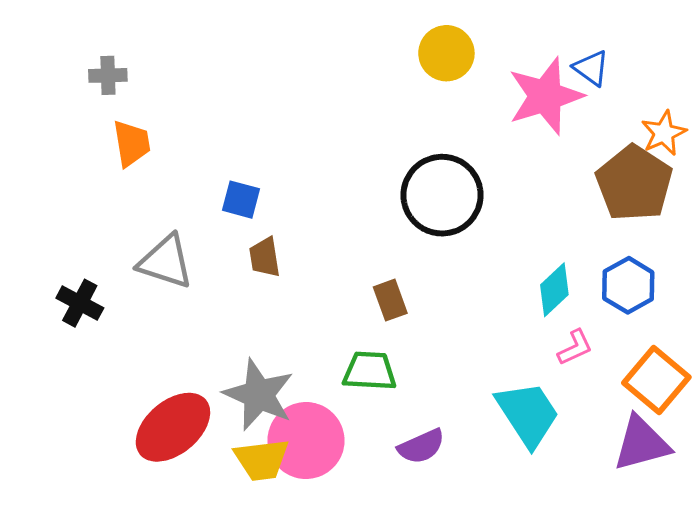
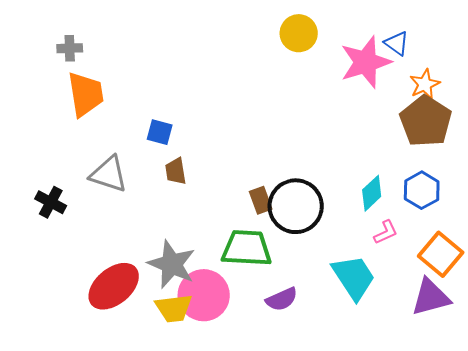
orange star: (664, 133) -> (425, 84), moved
orange trapezoid: (132, 143) -> (86, 94), size x1.4
black circle: (442, 195) -> (296, 206), moved
green trapezoid: (370, 371) -> (247, 248), size x1.4

